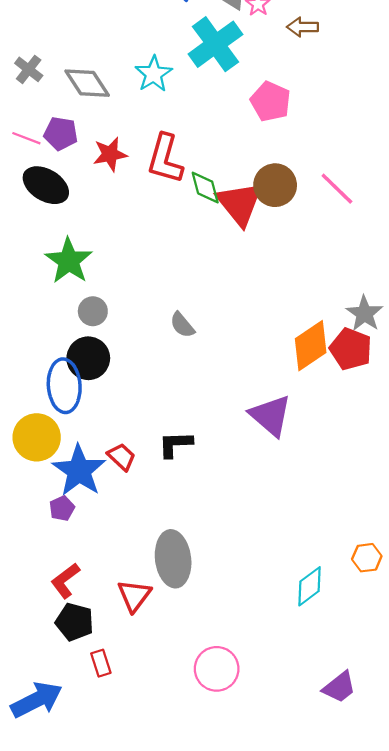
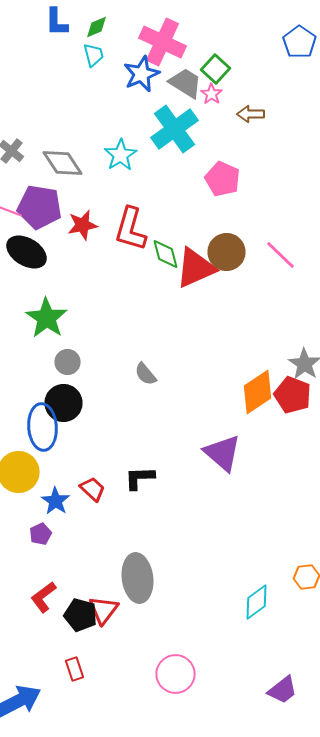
purple pentagon: (61, 134) -> (40, 207), size x1.5
red triangle: (240, 204) -> (196, 268), turned 45
blue star: (79, 471) -> (56, 501), size x0.6
black pentagon: (75, 622) -> (80, 615), moved

